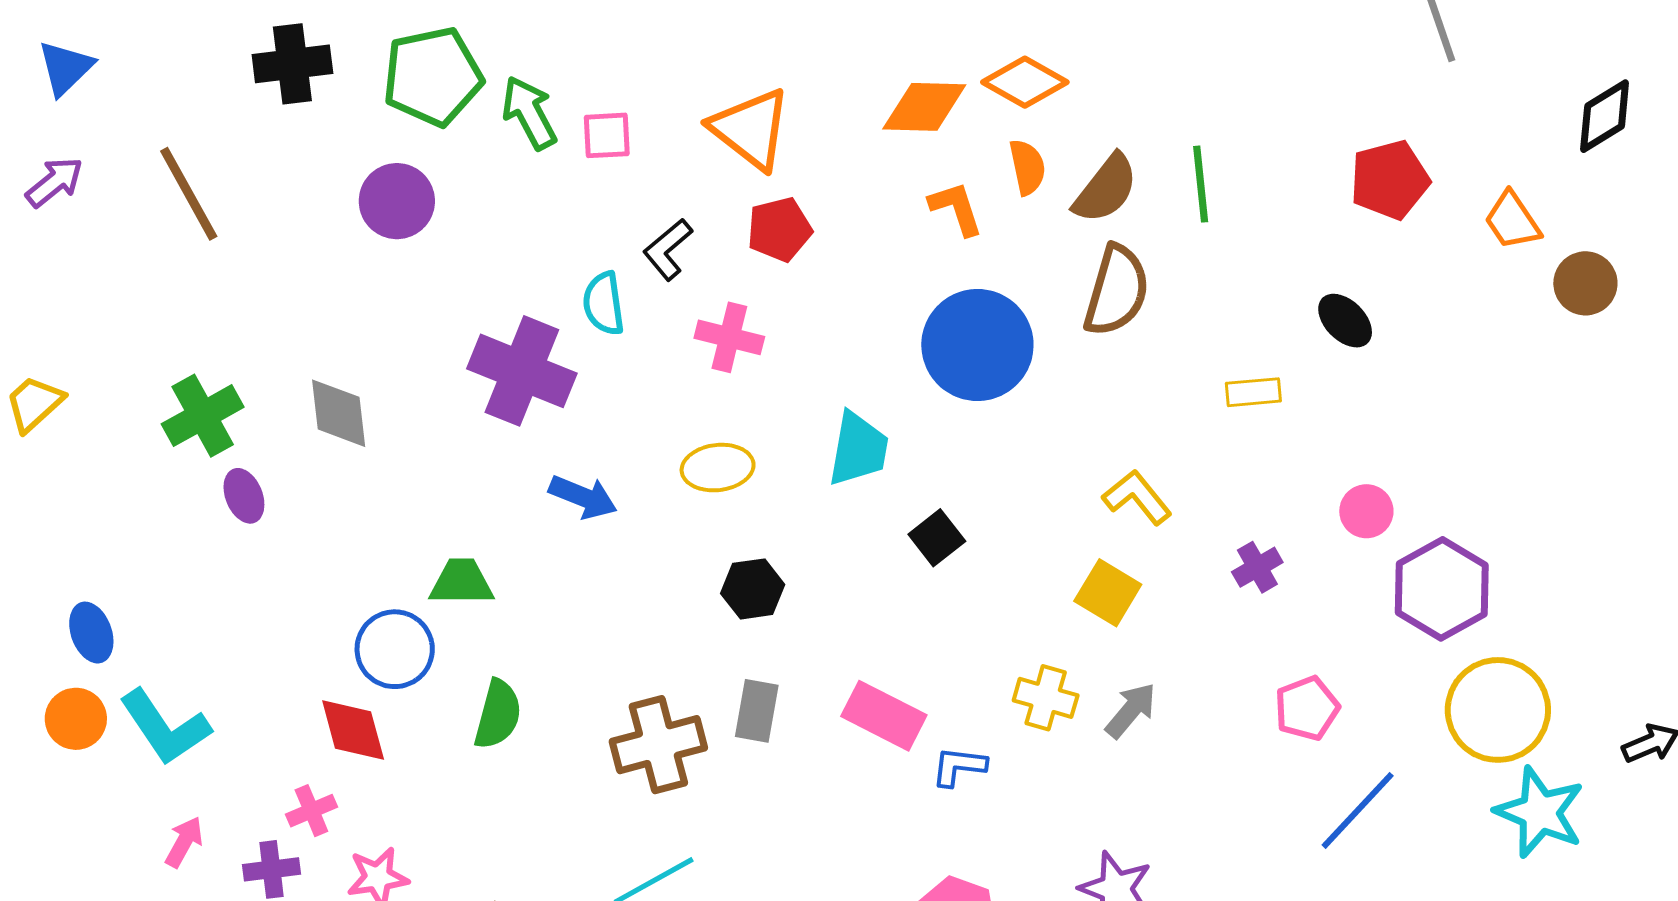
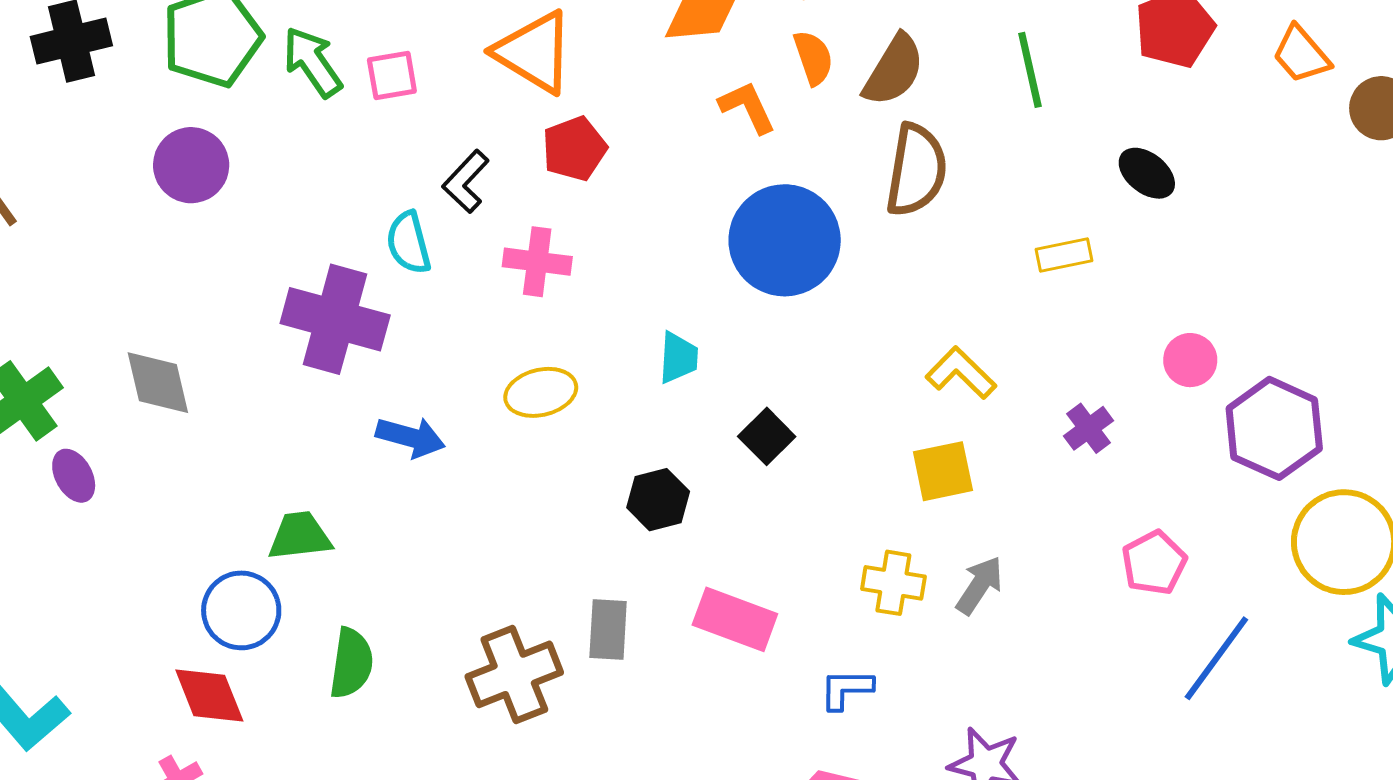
green line: (1201, 184) -> (1030, 70), moved
cyan trapezoid: (858, 449) -> (678, 358), size x0.7
black hexagon: (753, 589) -> (658, 500), moved
yellow square: (1108, 593) -> (943, 471), turned -36
blue L-shape: (959, 766) -> (846, 689), moved

